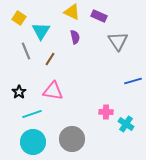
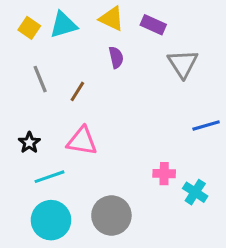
cyan triangle: (41, 31) -> (63, 25), moved, turned 42

